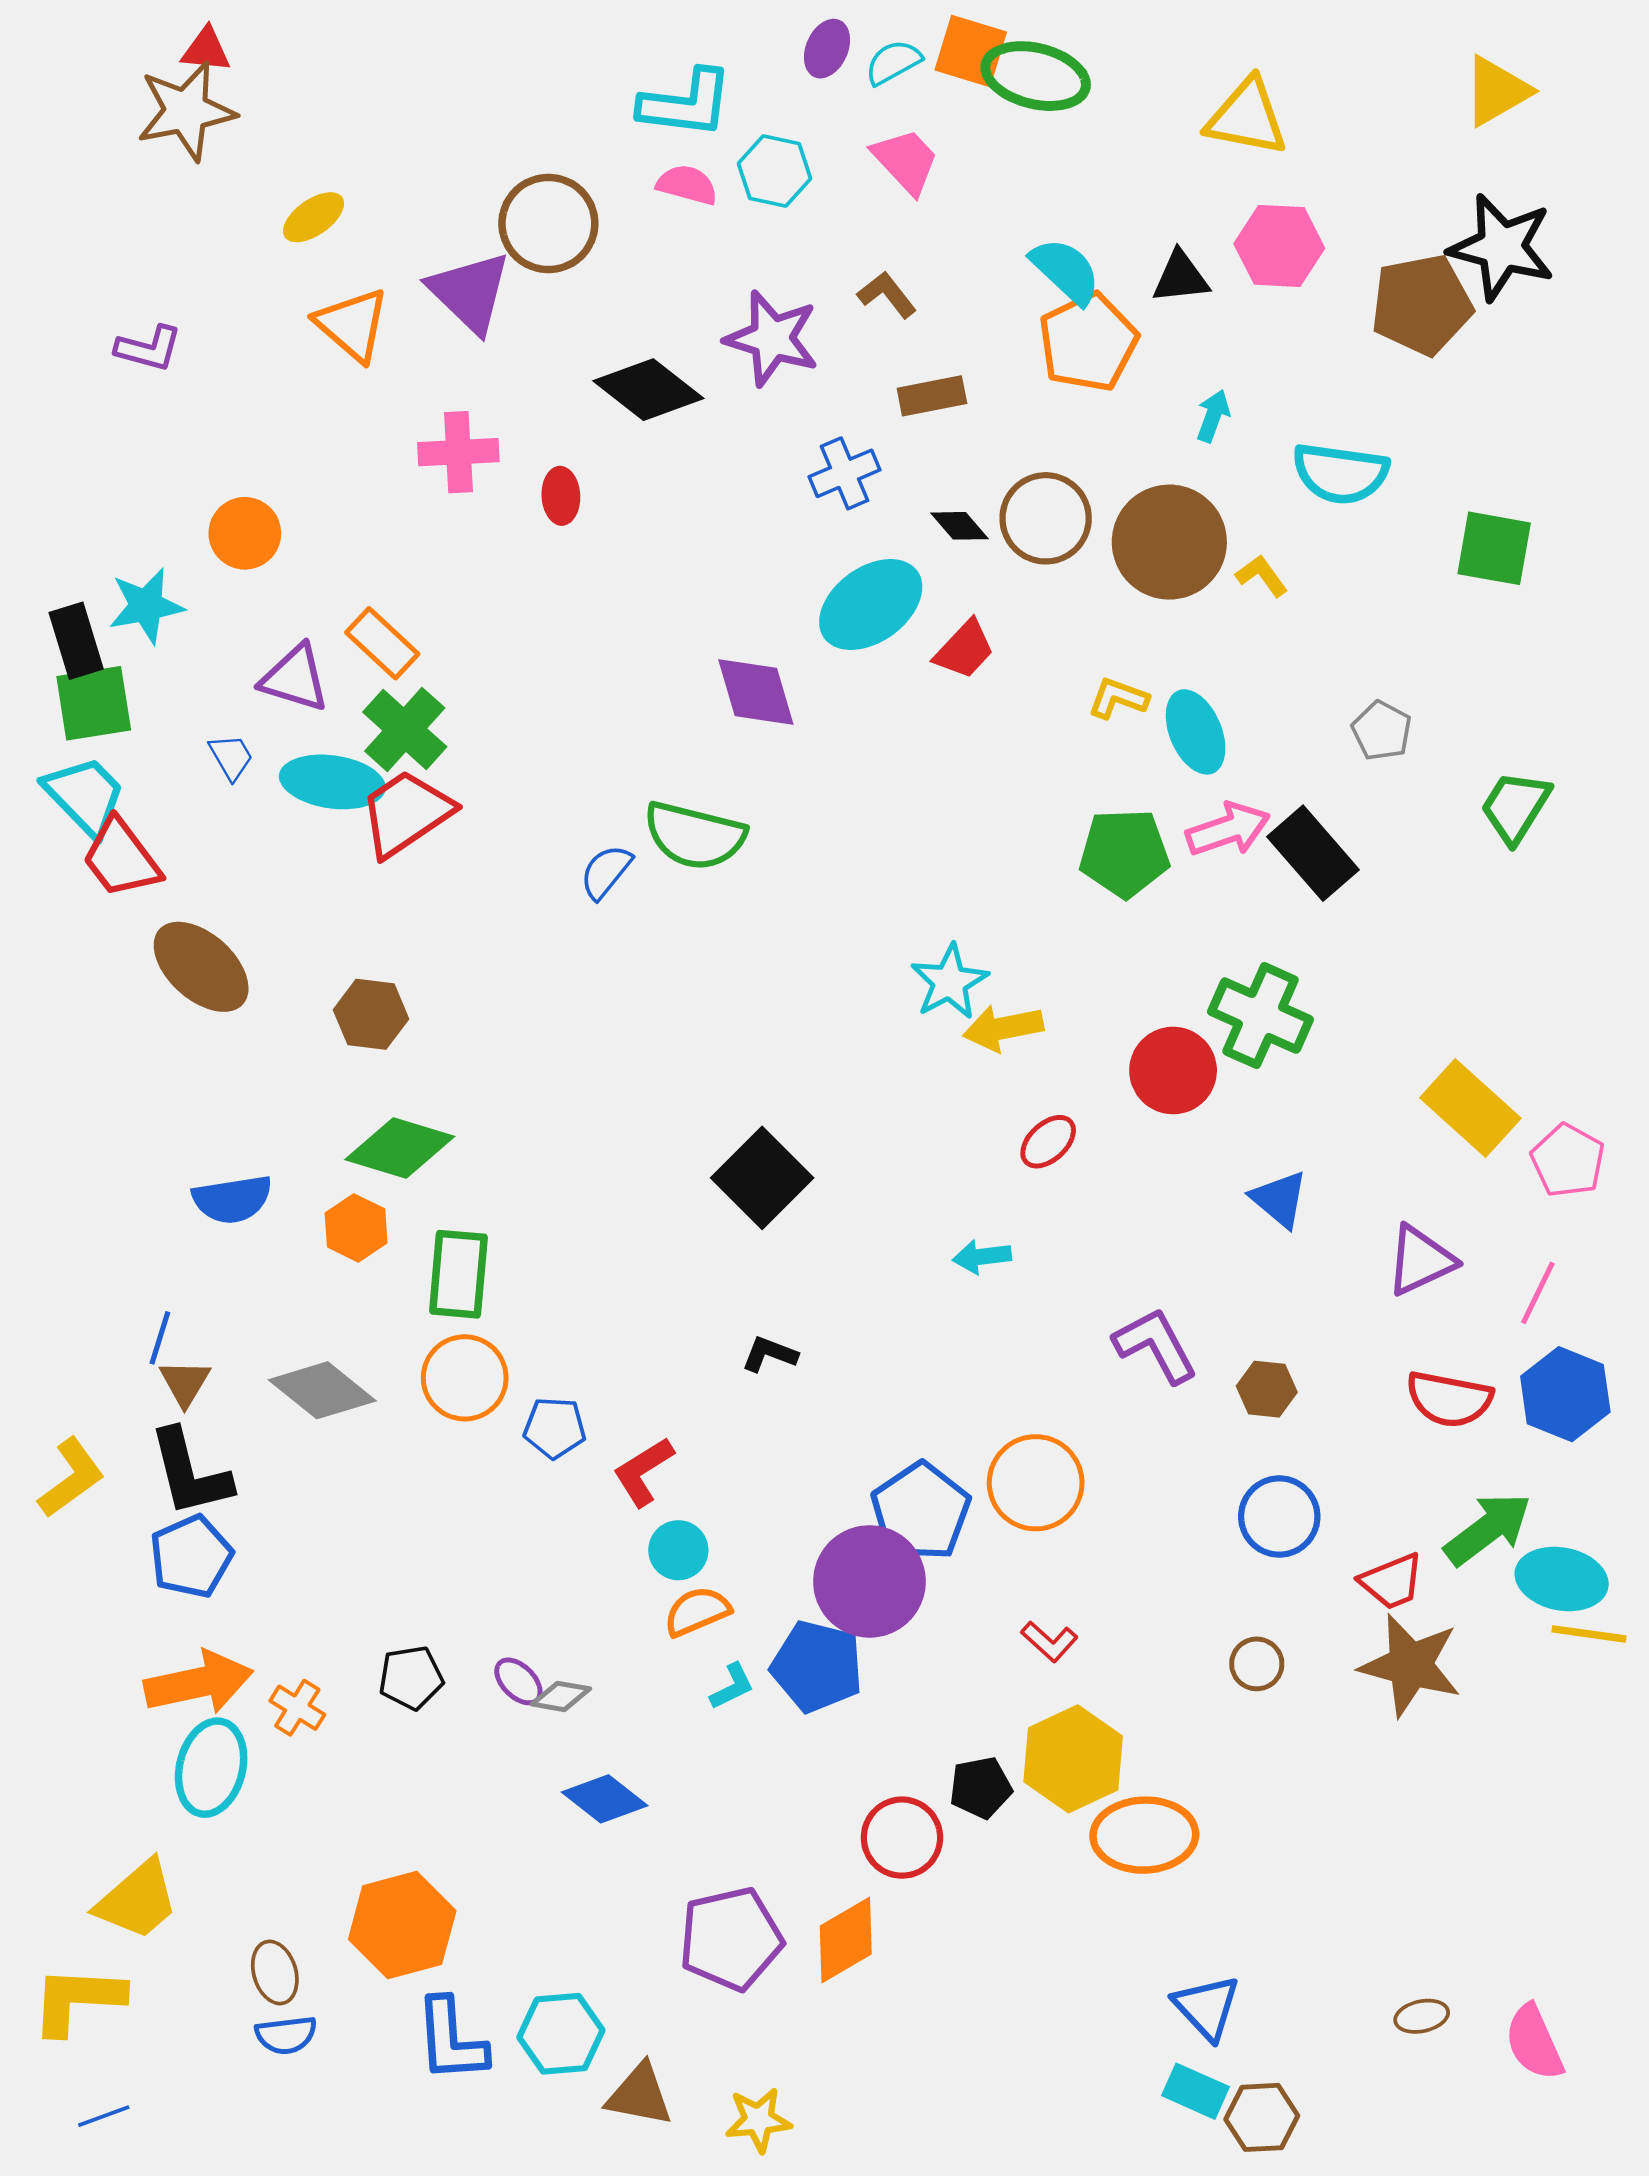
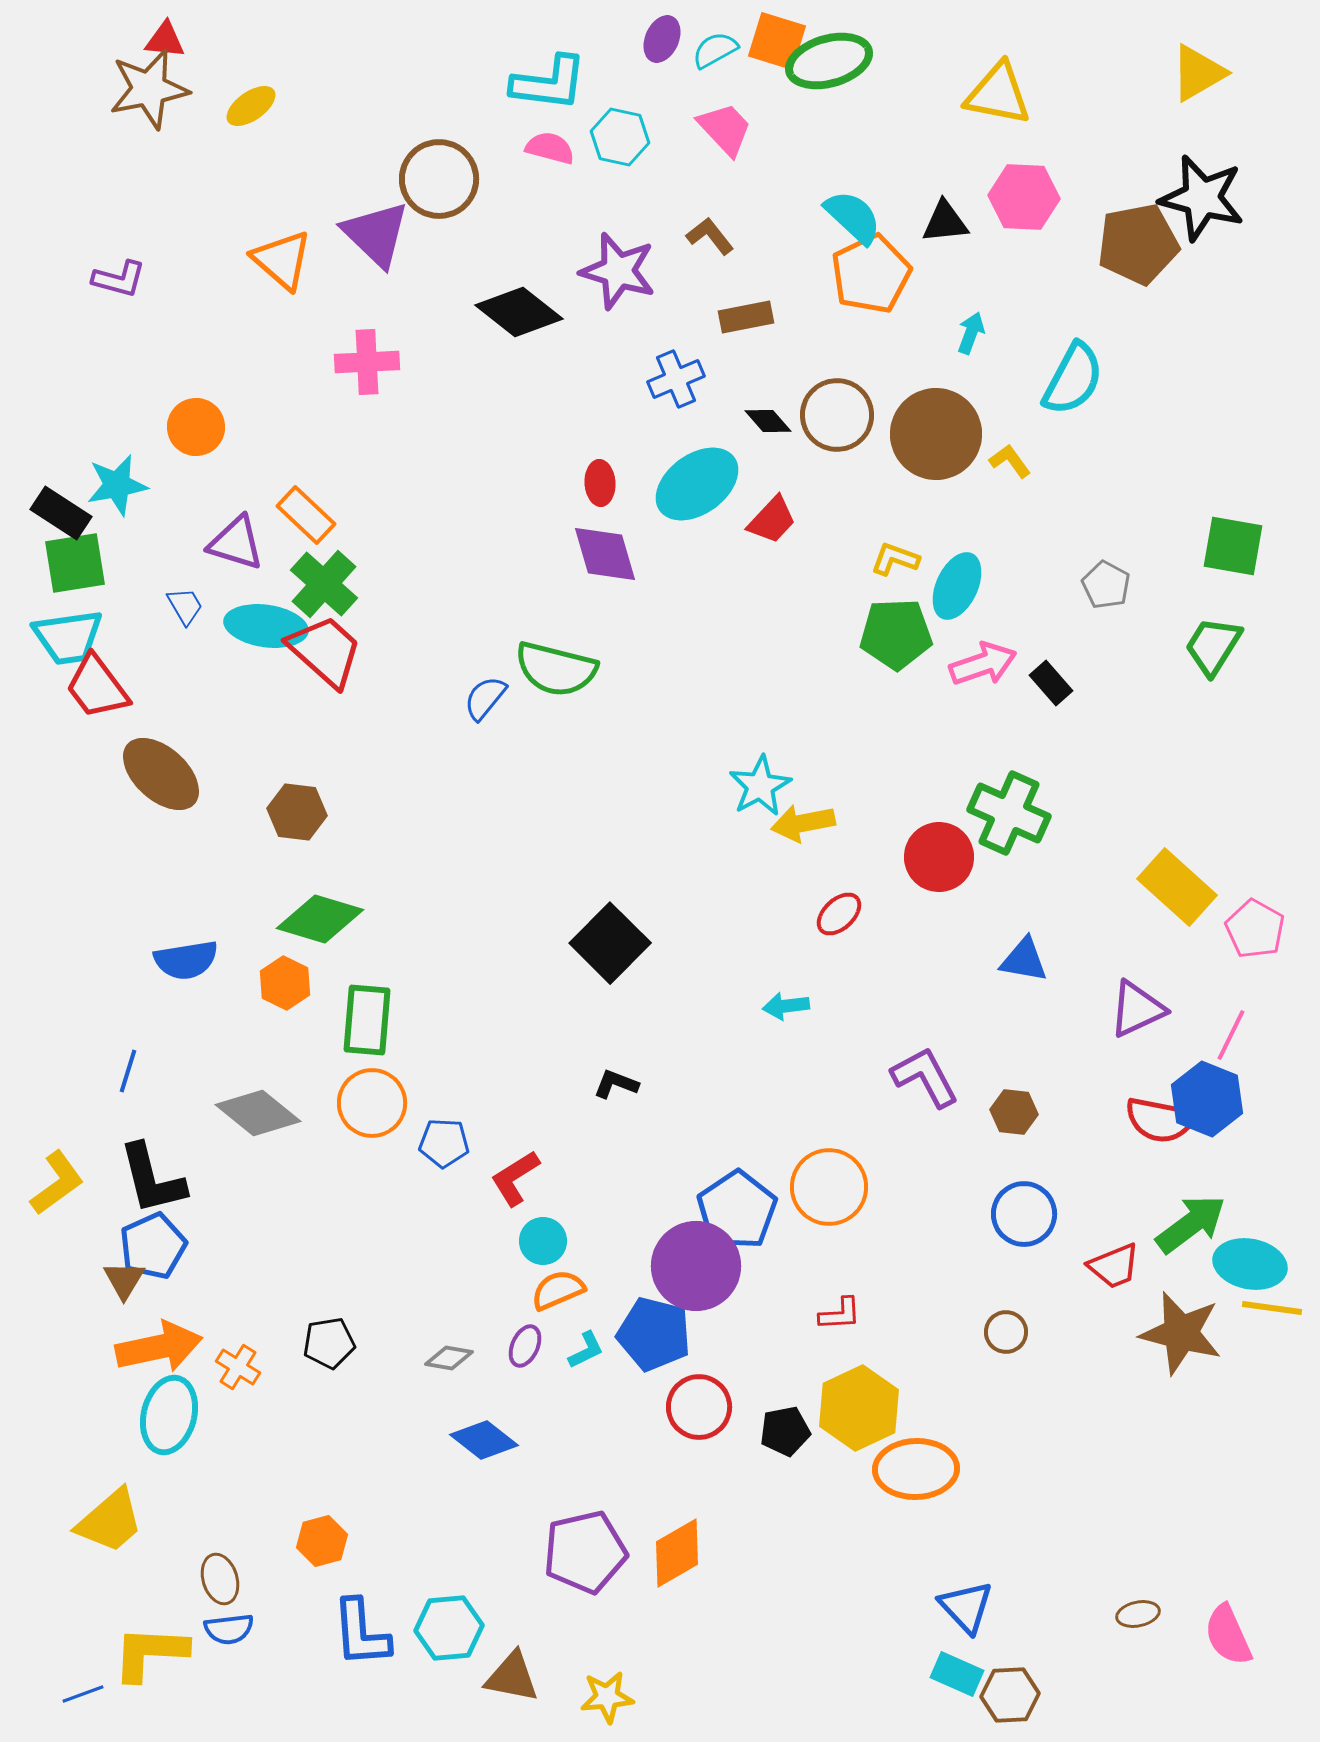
green ellipse: (1036, 76) -> (829, 61), turned -30
yellow ellipse: (314, 217) -> (251, 106), moved
cyan semicircle: (1340, 473) -> (1073, 379), turned -70
red ellipse: (561, 496) -> (600, 483), moved
green square: (1494, 548) -> (1233, 546), moved
black rectangle: (76, 641) -> (61, 513), turned -40
cyan ellipse: (1196, 732) -> (957, 586), turned 48
cyan trapezoid: (85, 796) -> (68, 637), turned 126
red trapezoid: (406, 813) -> (325, 651), turned 76
green pentagon: (1124, 853) -> (896, 634), moved
black rectangle: (1313, 853) -> (1051, 683), size x0.6
blue triangle: (1279, 1199) -> (1024, 960), turned -30
brown triangle: (185, 1383) -> (124, 1280), moved
blue hexagon: (1565, 1394) -> (1207, 1099), moved
red L-shape: (1049, 1641) -> (840, 1314), turned -45
brown star: (1410, 1665) -> (1181, 1333), moved
purple ellipse: (518, 1681) -> (525, 1346), moved, turned 69
red circle: (902, 1838) -> (699, 1407), moved
orange hexagon: (402, 1925) -> (322, 1541), size x0.6
yellow L-shape: (77, 2000) -> (150, 1653), moved

